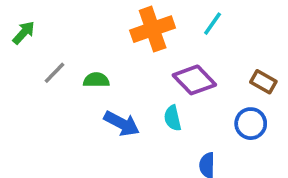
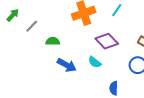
gray line: (54, 73) -> (32, 26), moved
cyan semicircle: (173, 118) -> (95, 62), turned -40

